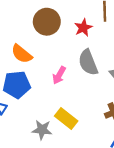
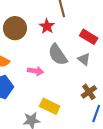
pink arrow: (59, 75) -> (36, 71), turned -98

